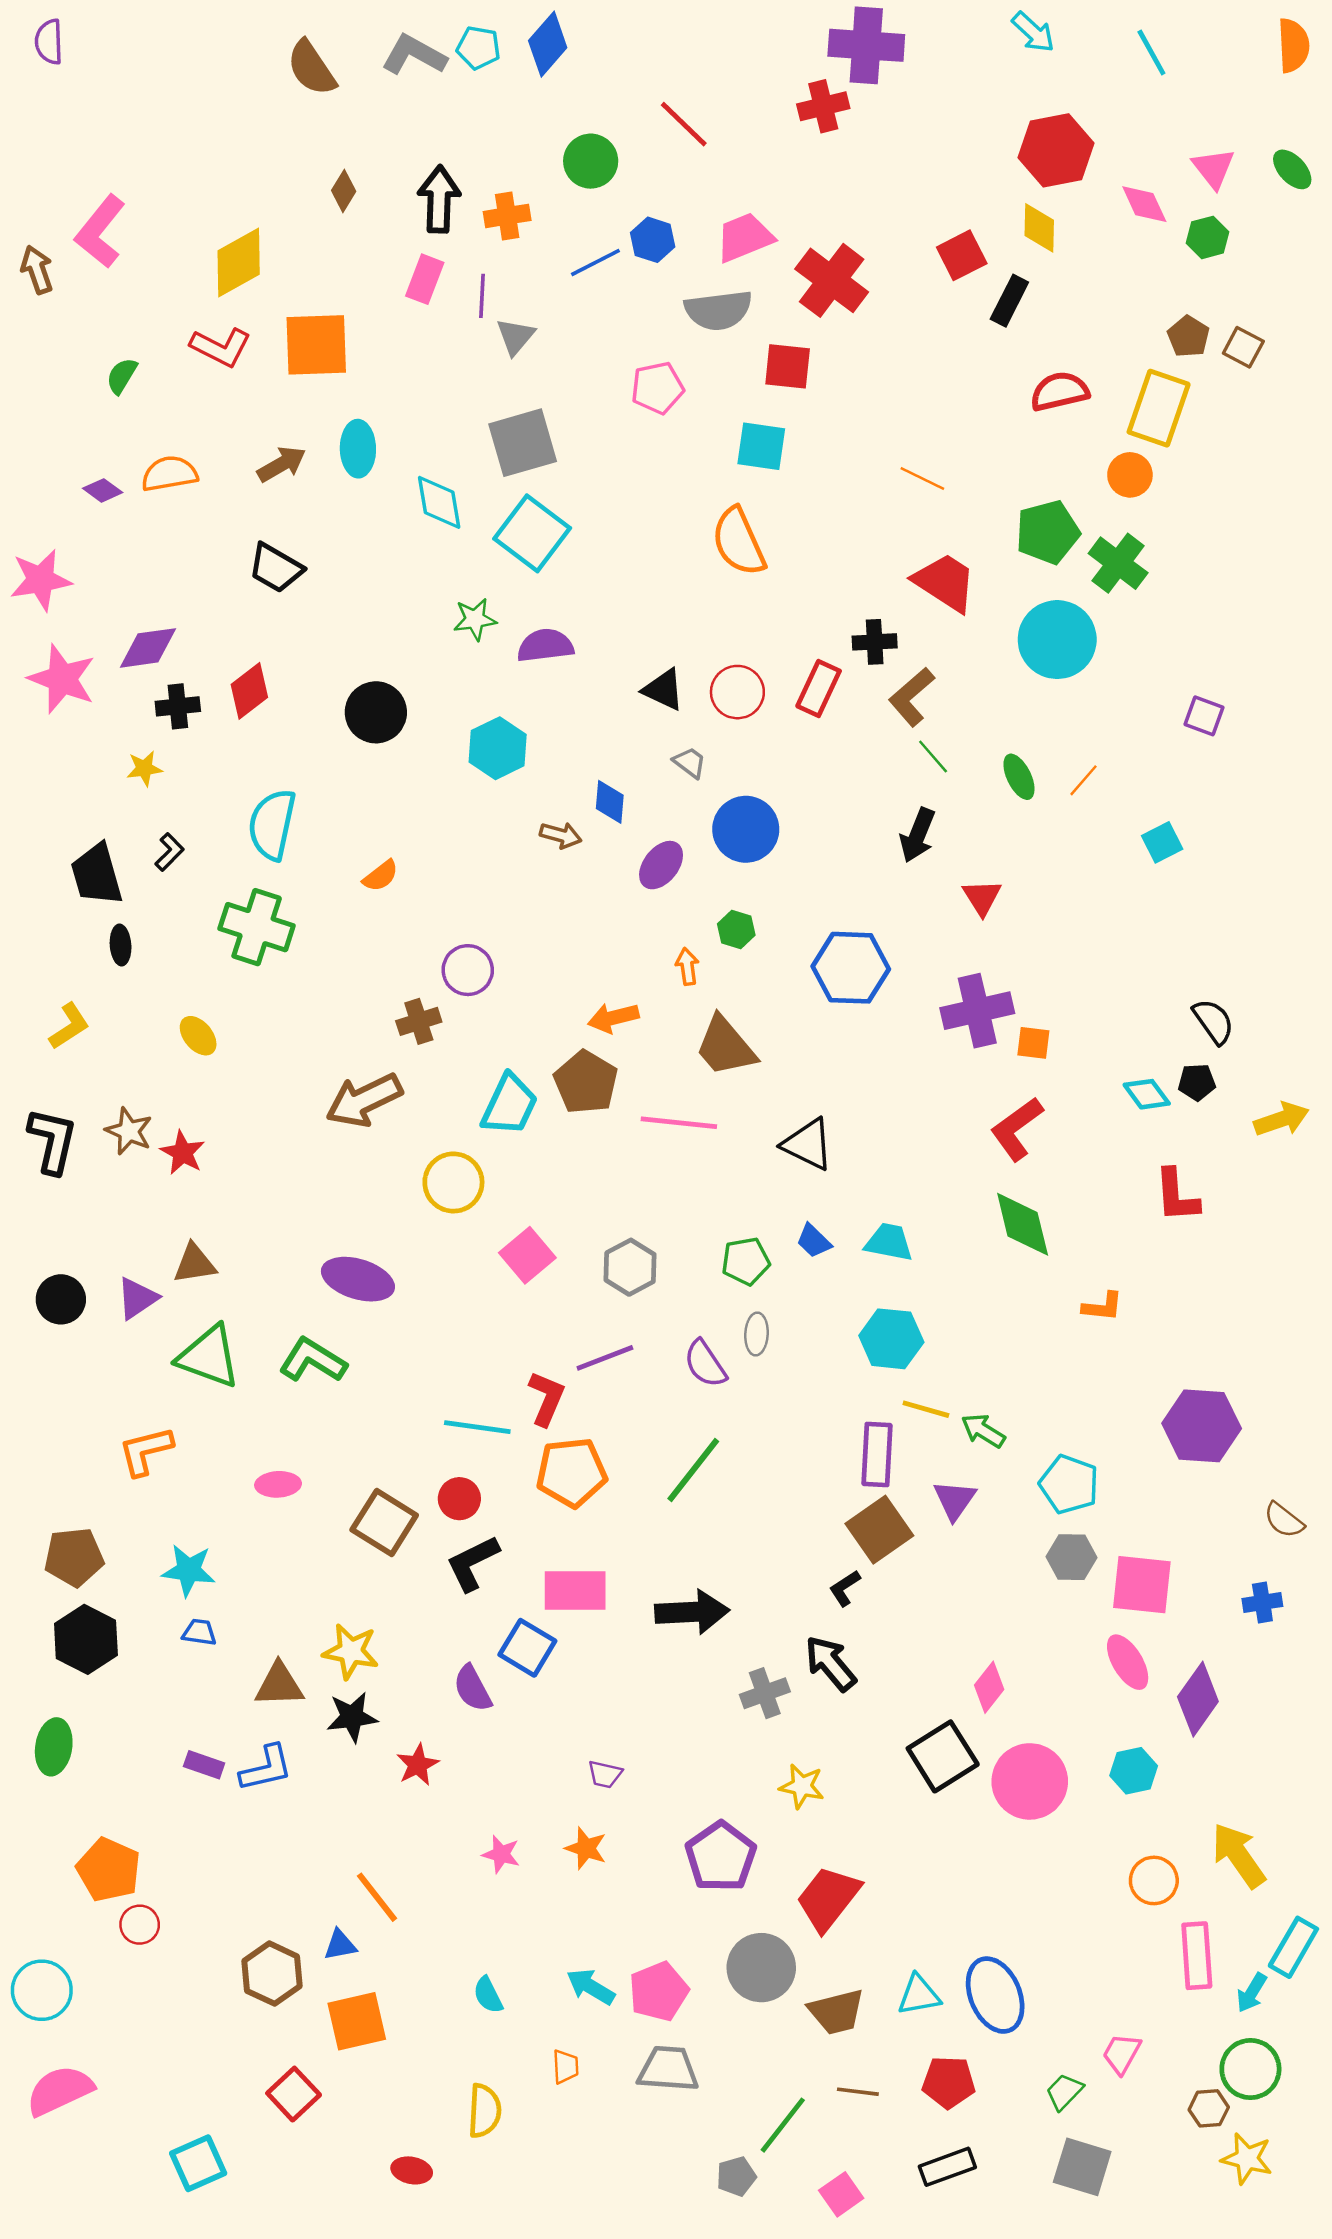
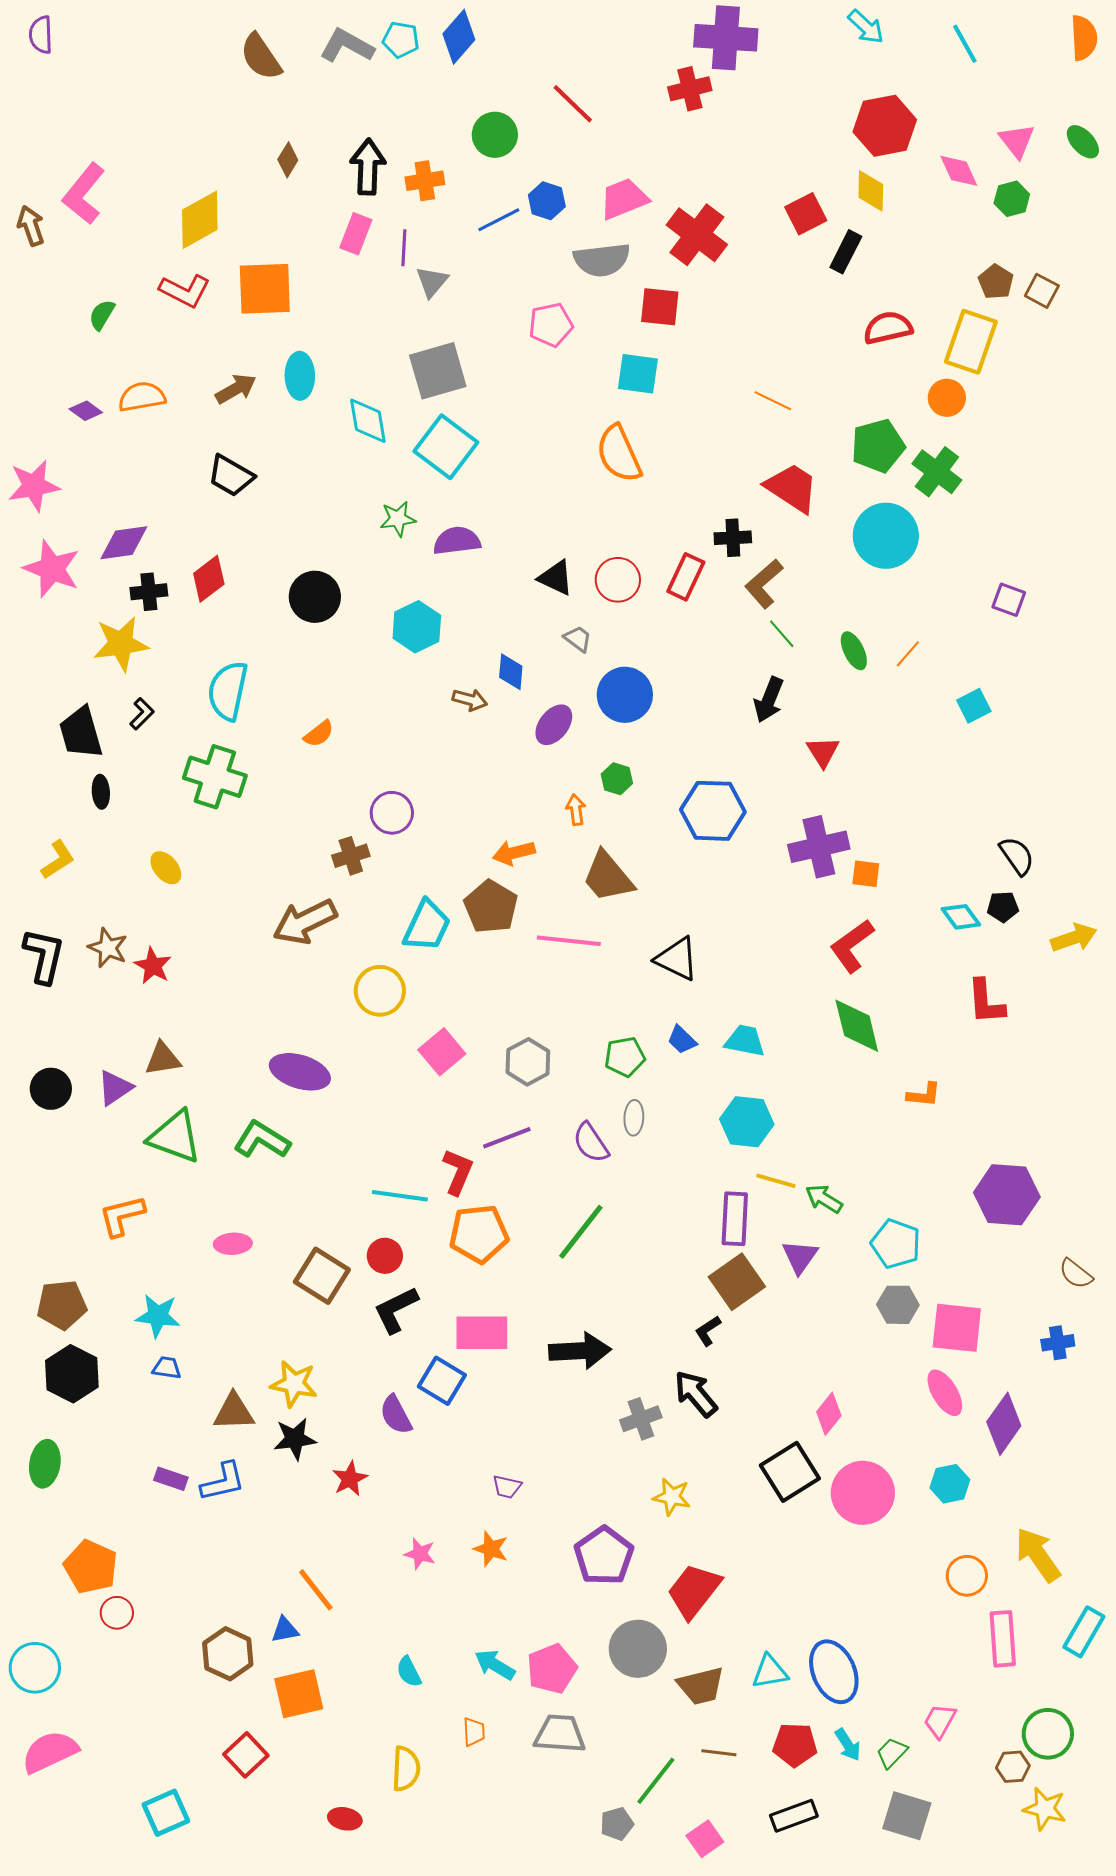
yellow star: (144, 768) -> (121, 644), size x1.8
cyan arrow: (1252, 1993) -> (848, 1745), moved, turned -64

